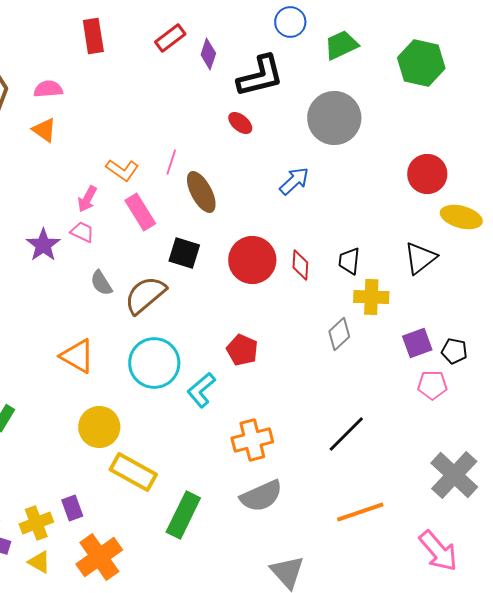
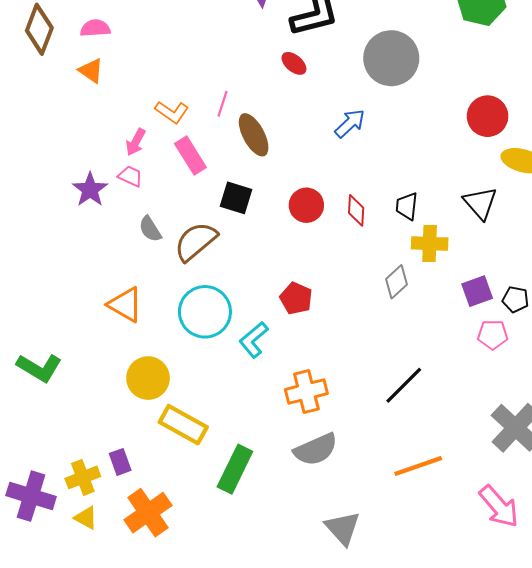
black triangle: (420, 258) -> (480, 203), turned -33
red circle: (252, 260) -> (306, 205), size x0.7

